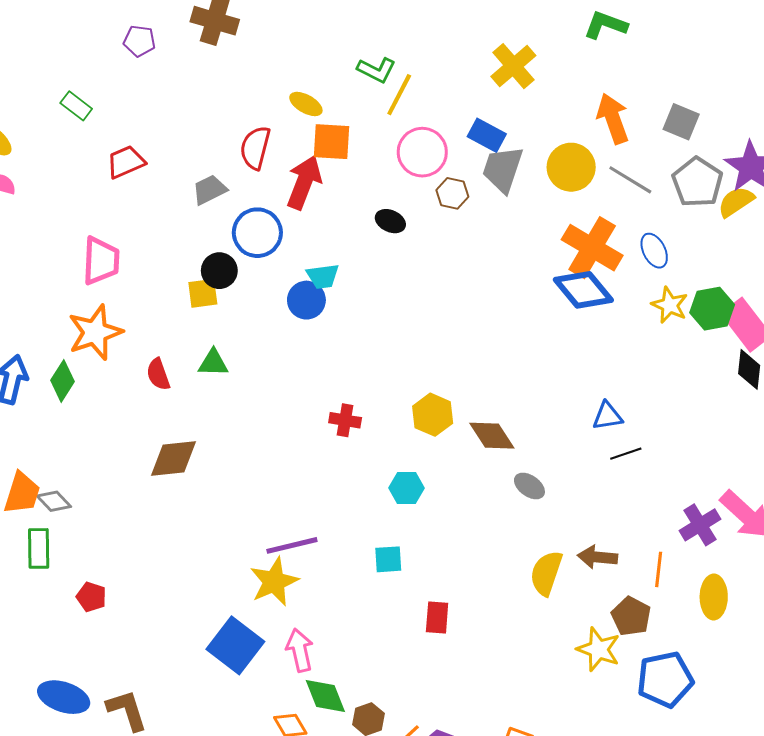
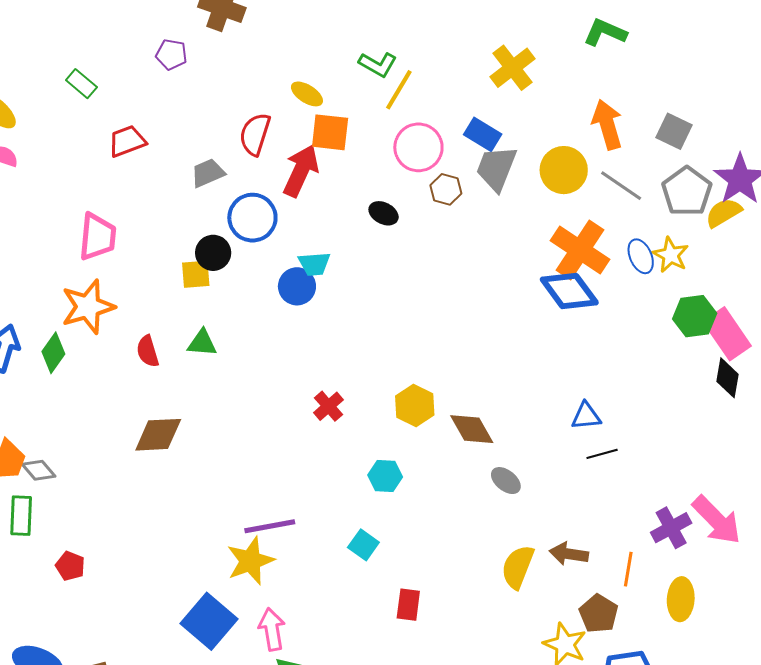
purple pentagon: (139, 41) -> (171, 54), moved
yellow star: (670, 305) -> (671, 255), moved
red cross: (345, 420) -> (328, 406), turned 36
cyan square: (388, 559) -> (363, 545), turned 36

